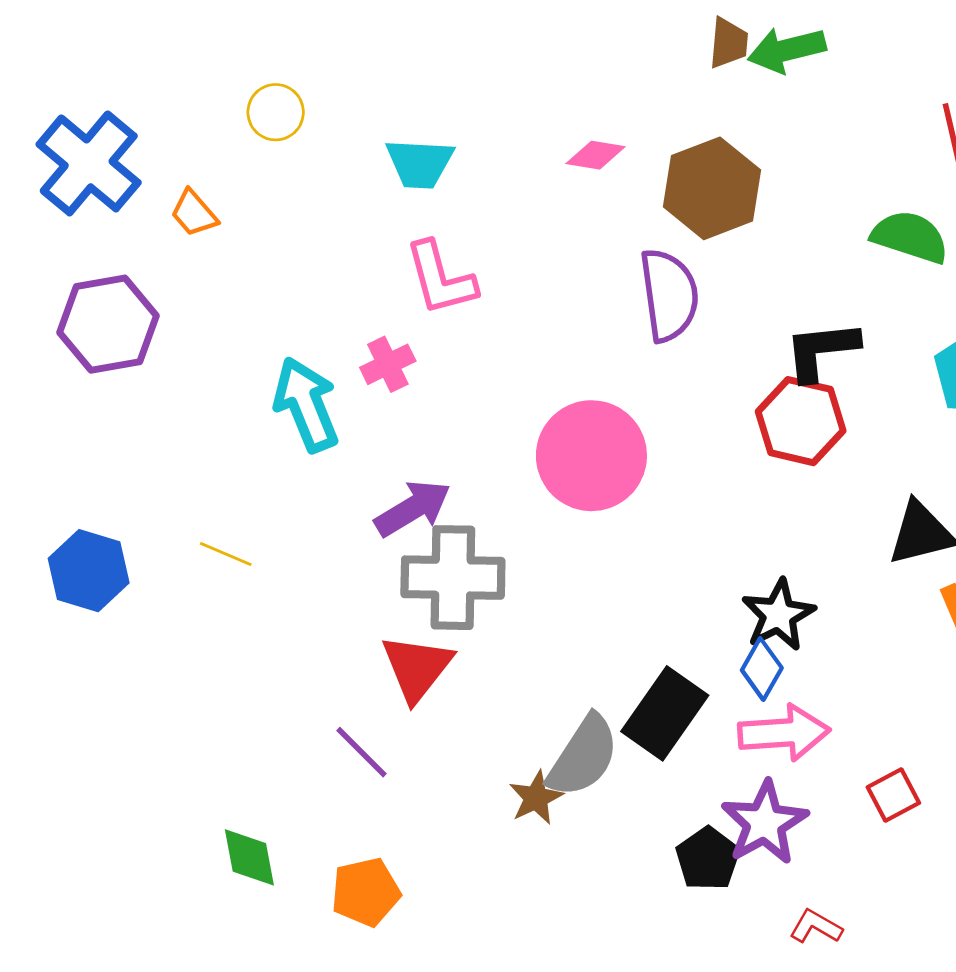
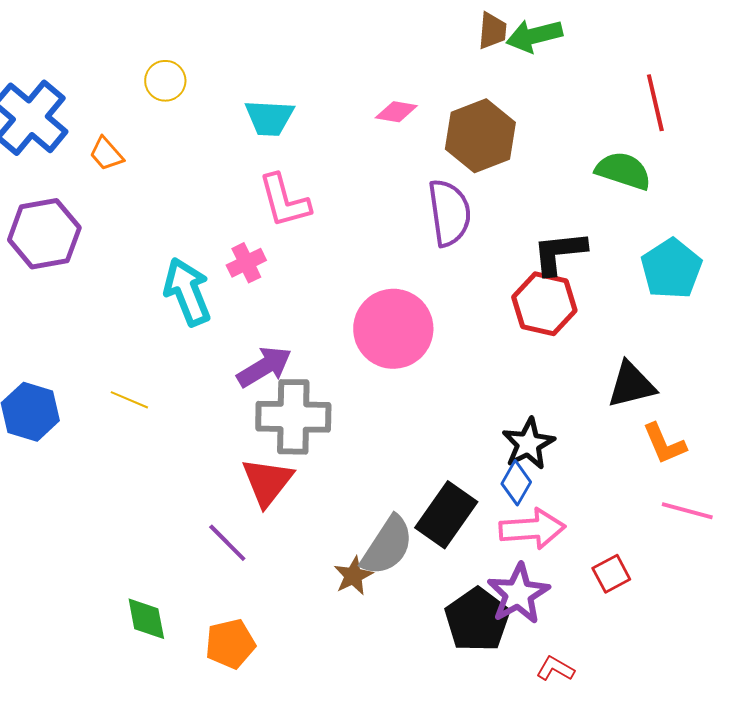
black pentagon: (708, 859) -> (477, 620), size x1.4

